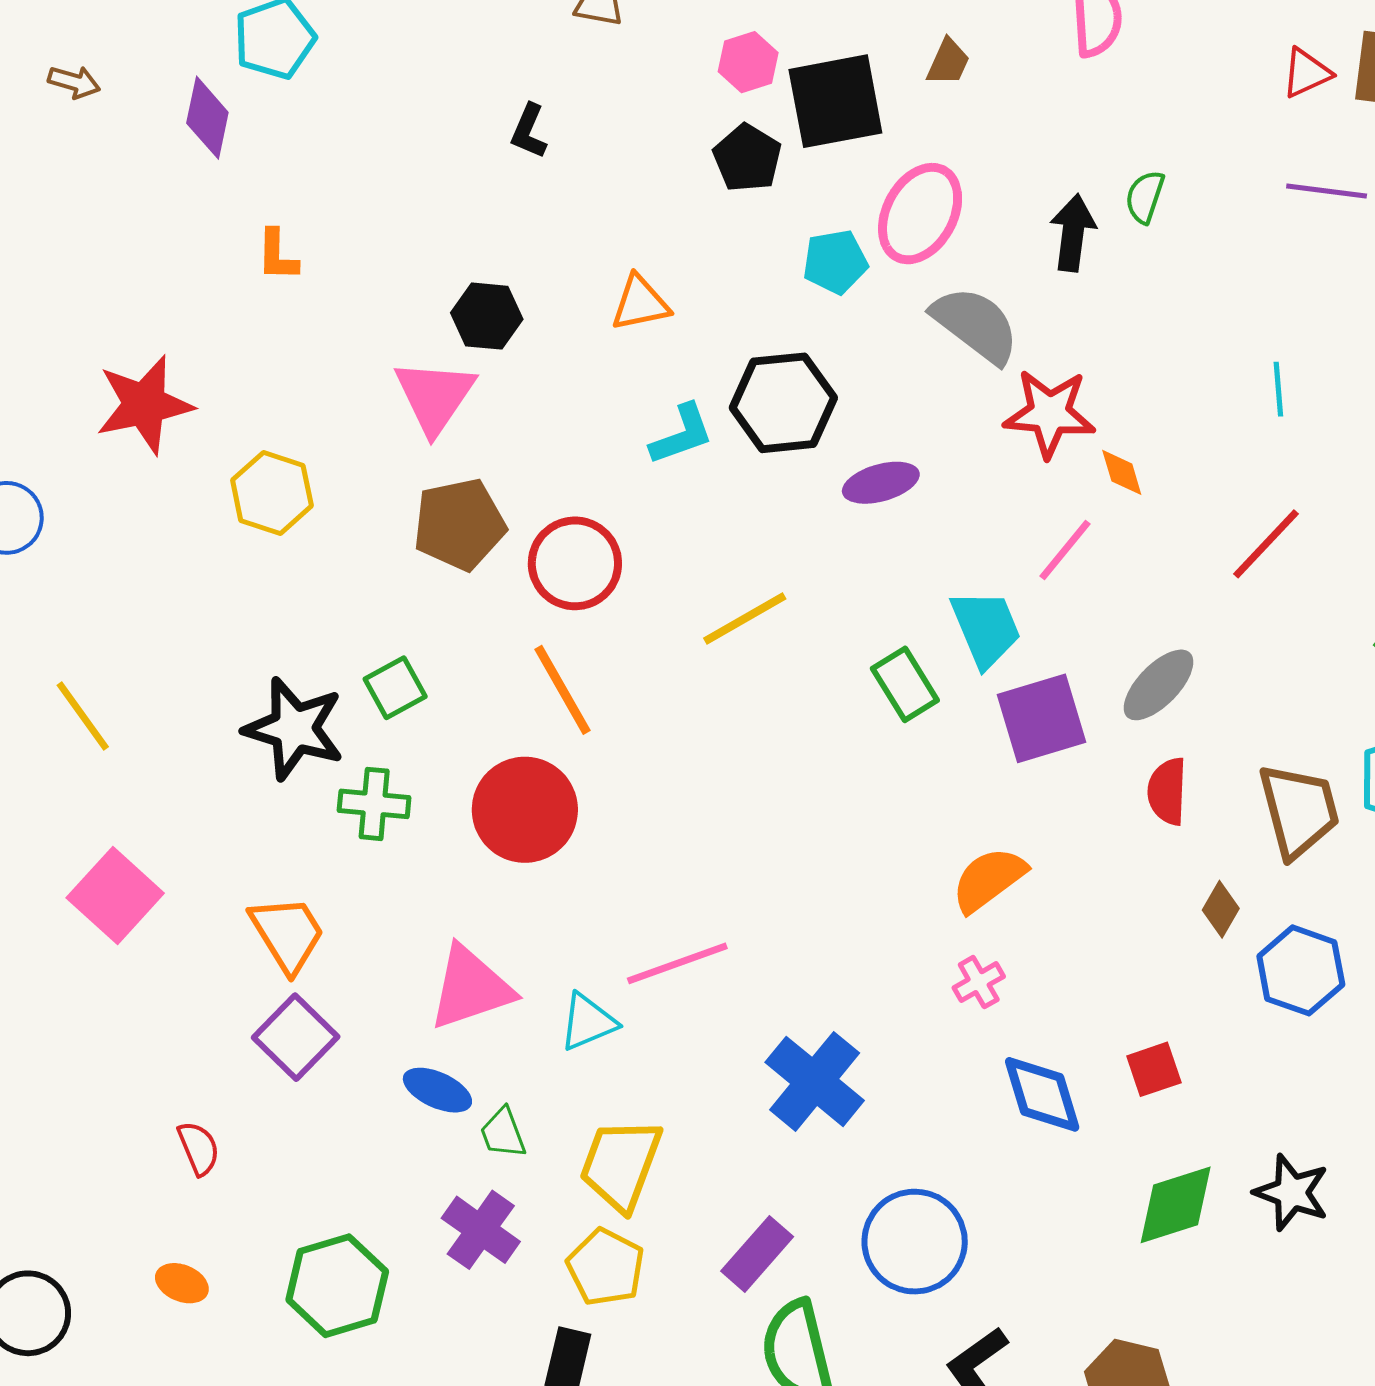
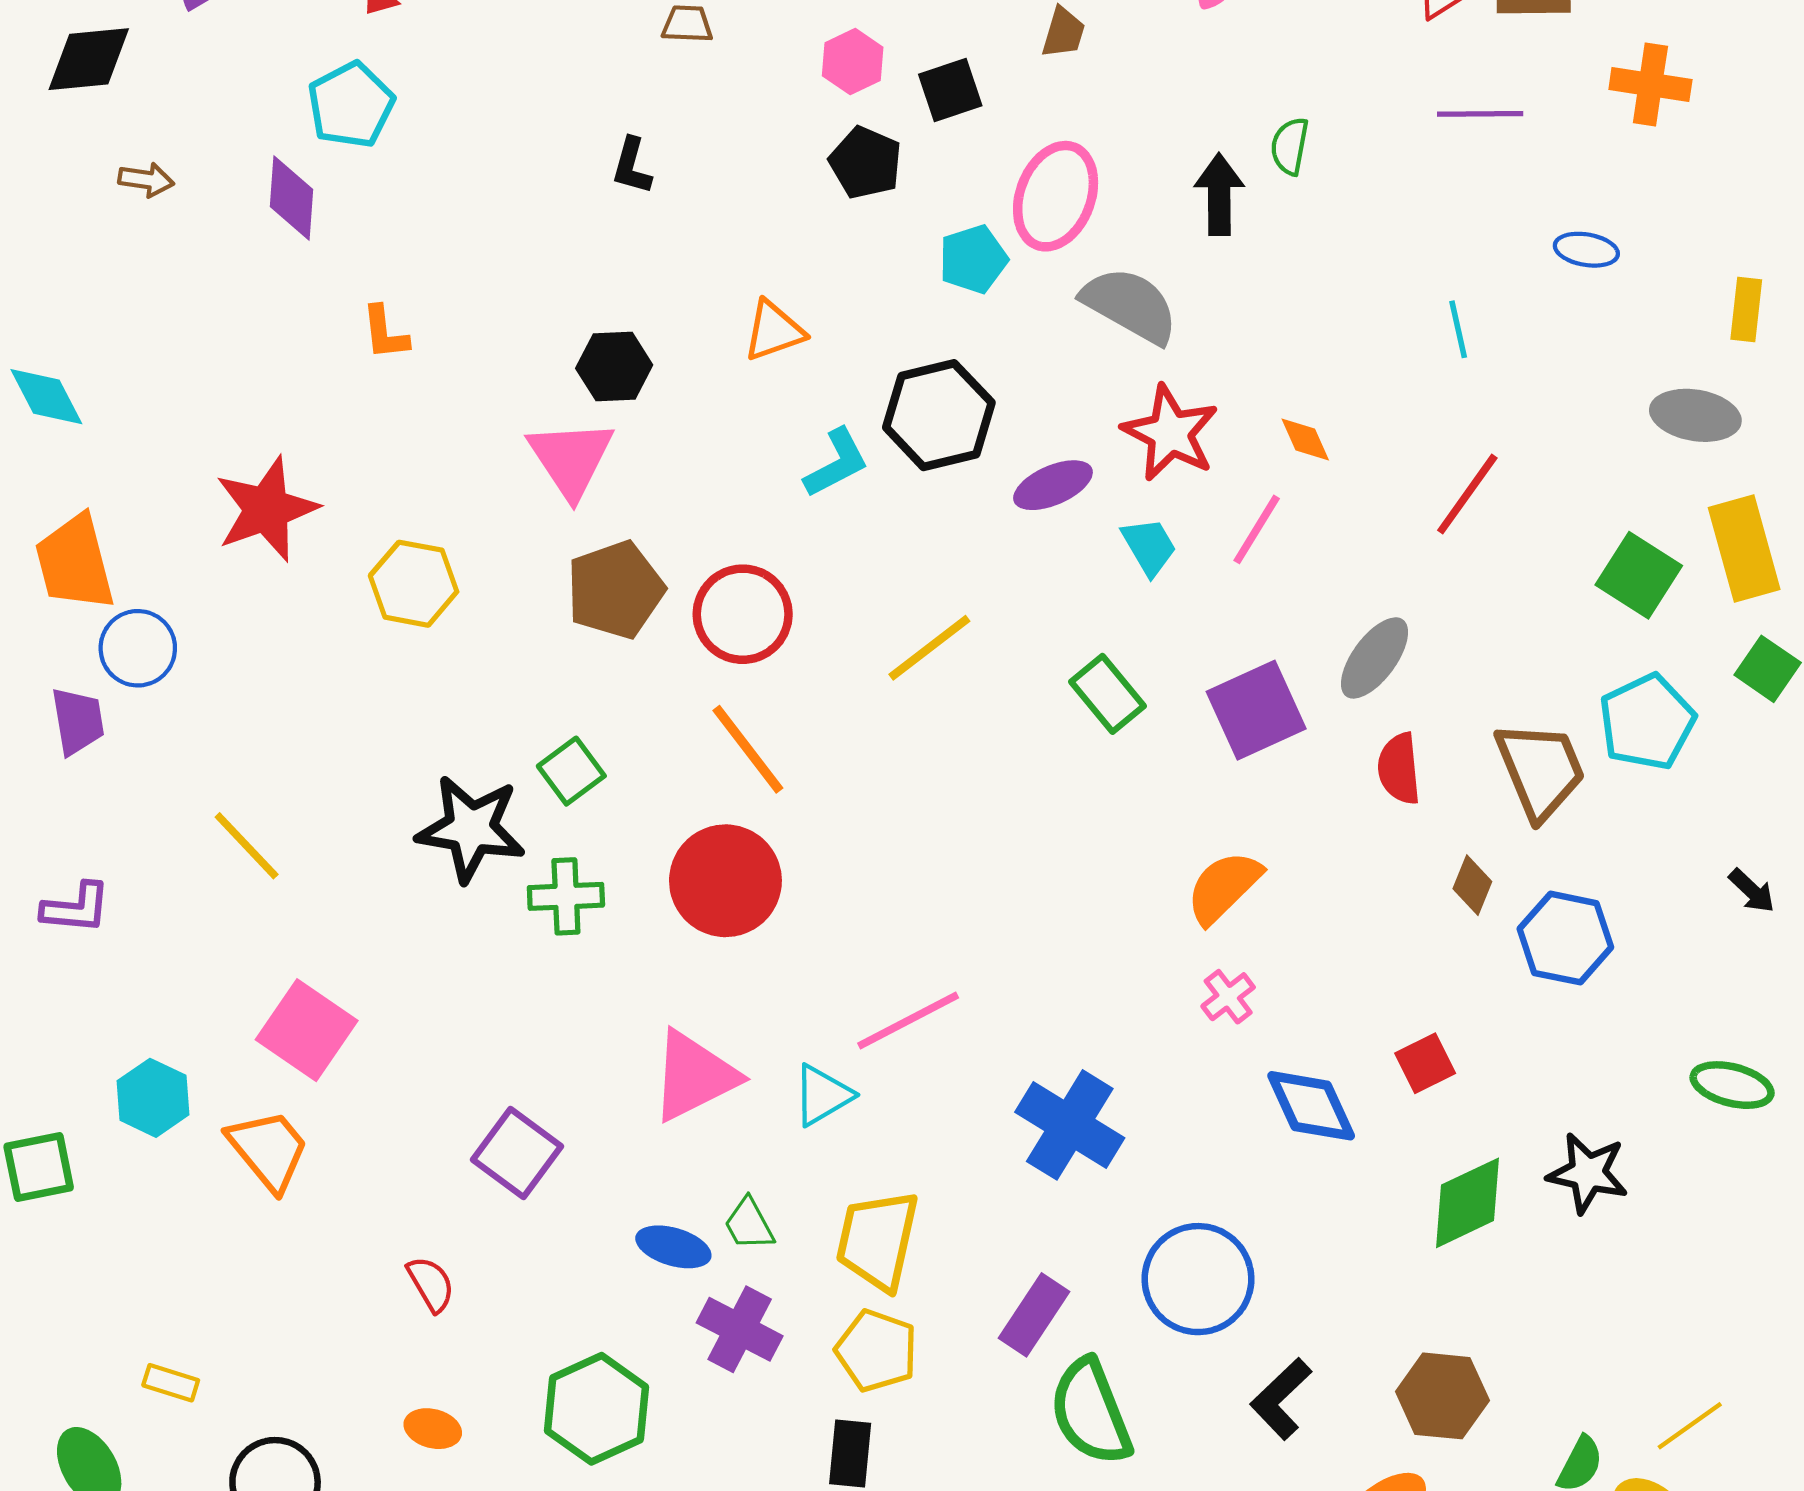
black square: (835, 101) -> (950, 90), size x0.6
red star: (1050, 413) -> (1170, 433), moved, turned 30
cyan trapezoid: (986, 628) -> (1149, 547), moved, size x0.7
orange trapezoid: (287, 934) -> (268, 1150), moved
blue ellipse: (437, 1090) -> (673, 1247), moved

